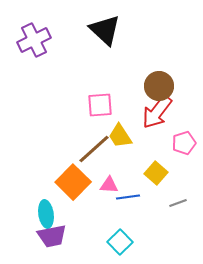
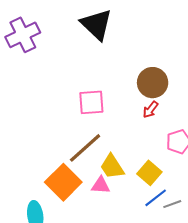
red arrow: (157, 112) -> (150, 110), size x0.5
yellow trapezoid: (120, 136) -> (112, 167), moved
blue line: (128, 197) -> (156, 198), moved, turned -30

